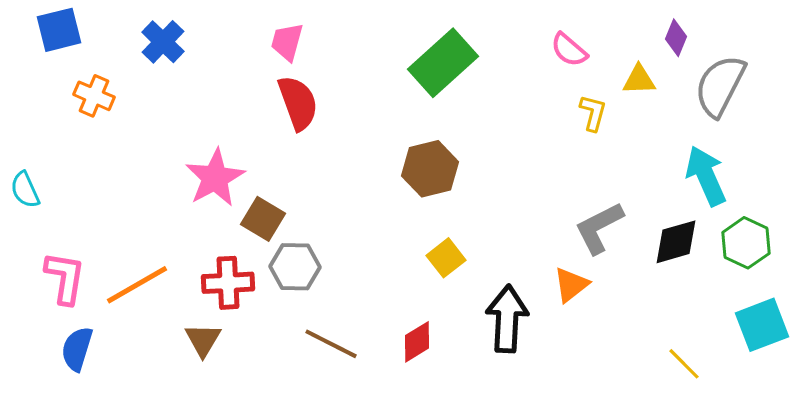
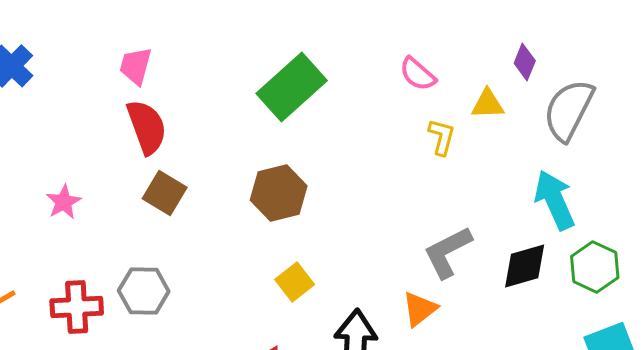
pink star: (215, 178) -> (64, 202), size x0.6
brown square: (263, 219) -> (165, 193), moved

